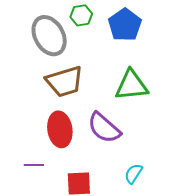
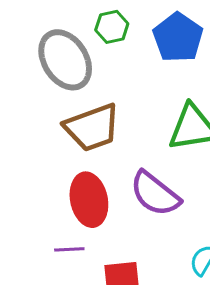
purple line: (34, 165) -> (69, 249), moved

